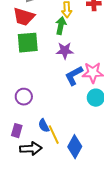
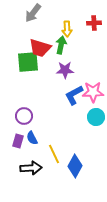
red trapezoid: (24, 17) -> (40, 48), moved
blue semicircle: (44, 126) -> (32, 138), moved
purple rectangle: (17, 131) -> (18, 141), moved

